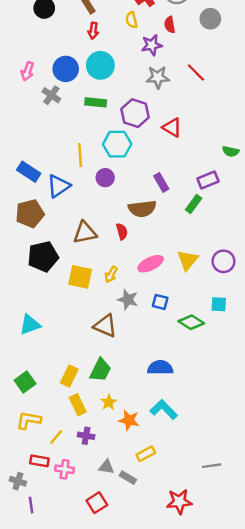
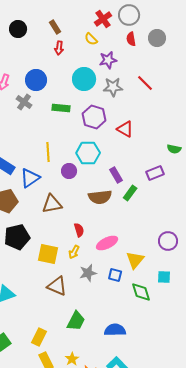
yellow semicircle: (131, 20) -> (91, 39), turned -32
red semicircle: (170, 25) -> (131, 39), moved
cyan circle: (100, 65) -> (84, 79), moved
cyan hexagon: (117, 144) -> (88, 153), moved
green rectangle: (194, 204) -> (130, 193), moved
red semicircle: (122, 231) -> (79, 230), moved
brown triangle: (85, 233) -> (52, 204), moved
yellow triangle: (188, 260) -> (135, 260), moved
gray star: (128, 300) -> (88, 273), turned -30
green diamond: (191, 322) -> (141, 292), turned 40
brown triangle: (105, 326) -> (57, 286), moved
green trapezoid: (100, 370) -> (76, 321), moved

